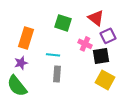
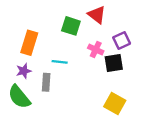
red triangle: (96, 18) -> (97, 15), moved
gray rectangle: (57, 74) -> (46, 82), moved
yellow square: (105, 80) -> (115, 104), moved

